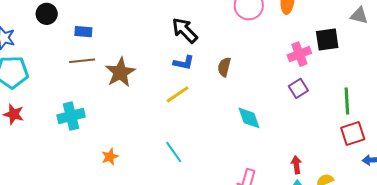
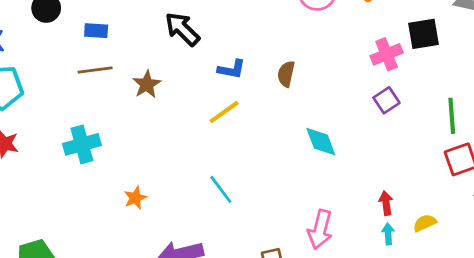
black arrow: (185, 30) -> (182, 29), moved
brown star: (120, 72) -> (147, 84), size x0.7

